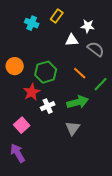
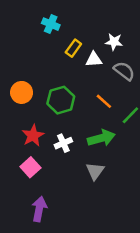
yellow rectangle: (57, 16) -> (73, 48), moved
cyan cross: (32, 23) -> (51, 24), moved
red star: (32, 92) -> (33, 136), moved
purple arrow: (18, 153) -> (39, 209), moved, turned 42

